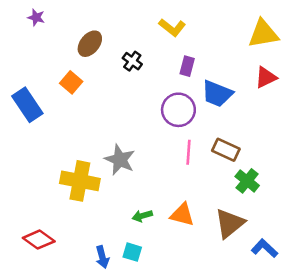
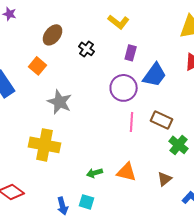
blue trapezoid: (217, 94) -> (155, 75), turned -76
gray star: (120, 160) -> (60, 102), moved
brown triangle: (230, 223) -> (165, 179), size x0.6

